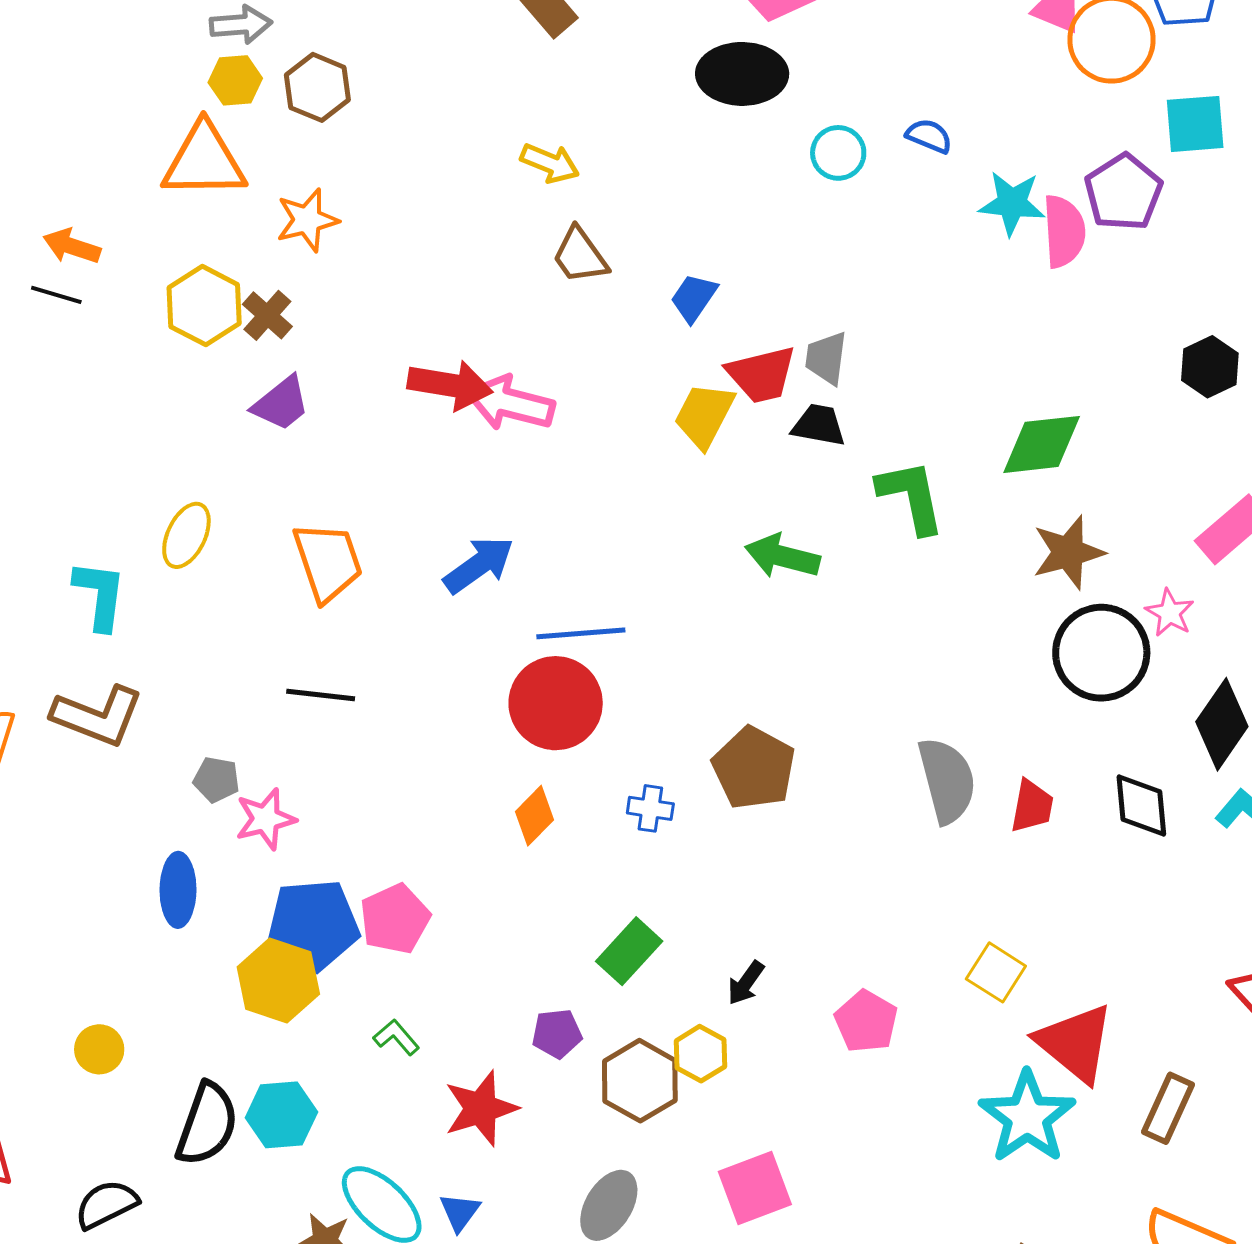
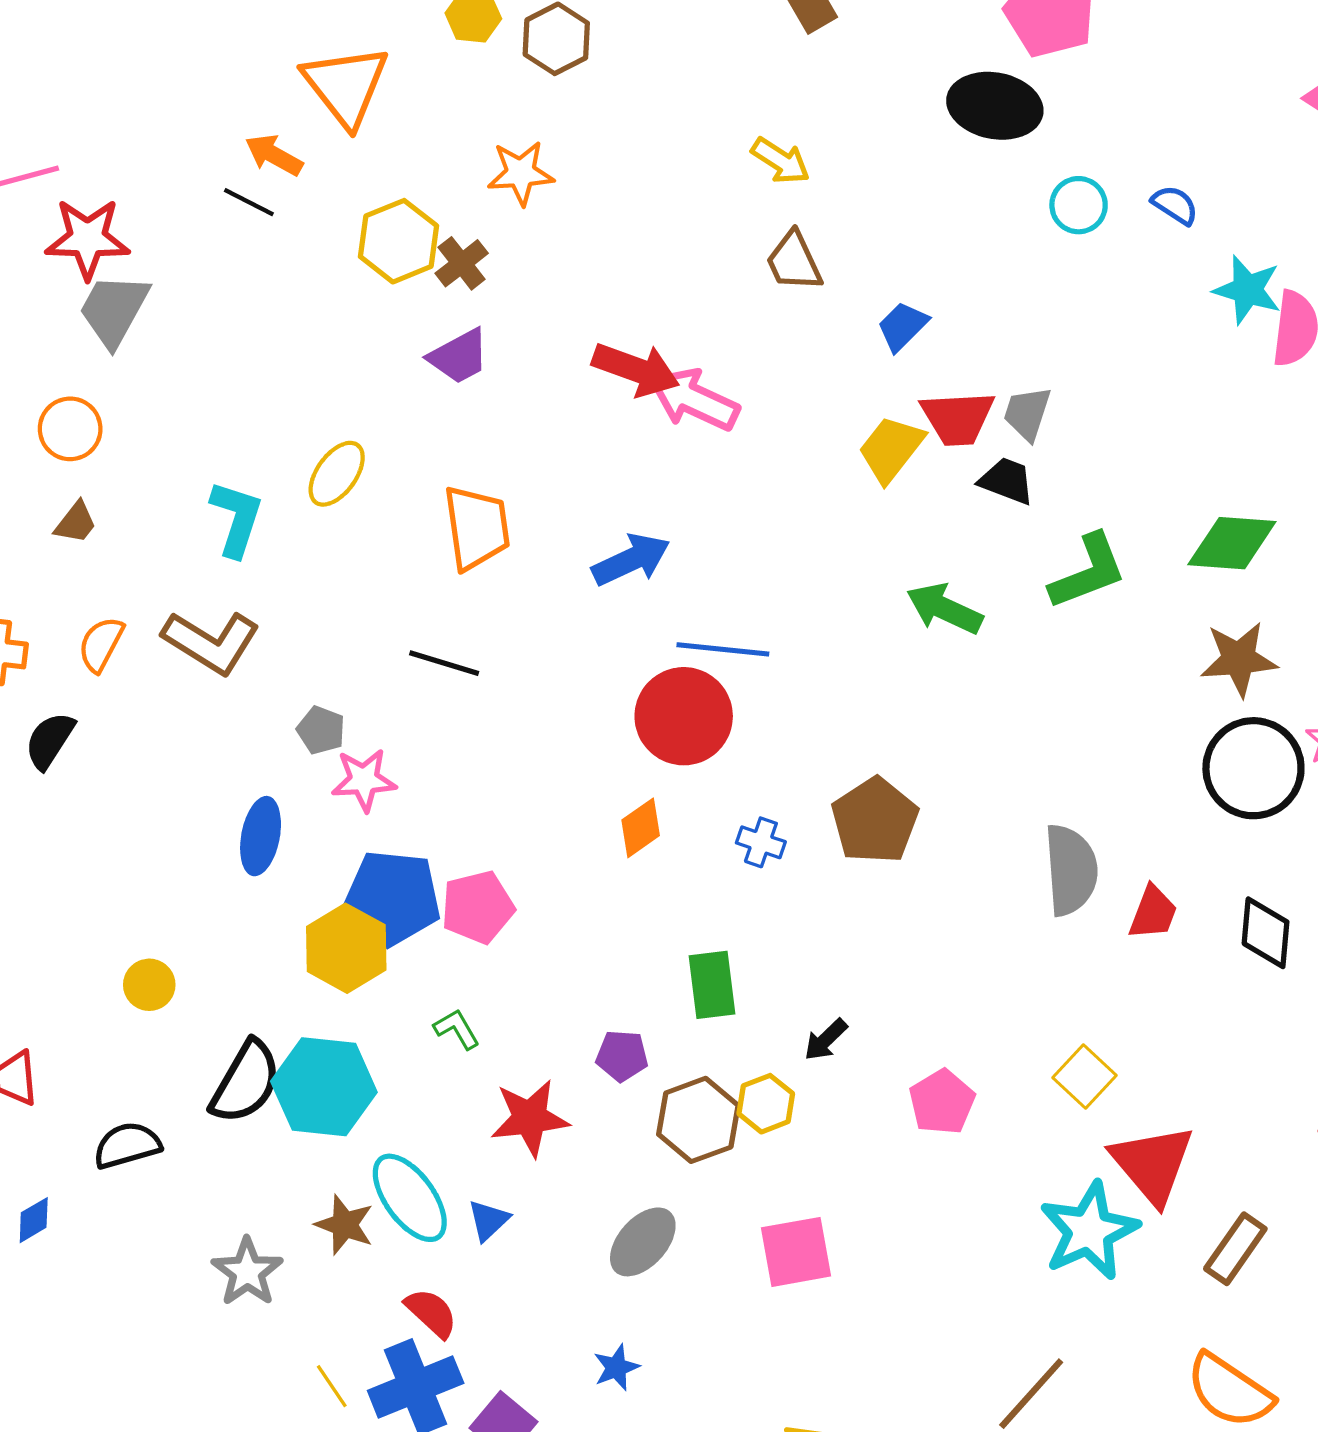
orange triangle: (204, 161) -> (346, 86), moved, turned 42
green L-shape: (911, 496) -> (1088, 572), turned 70
green rectangle: (629, 951) -> (712, 985), turned -60
cyan hexagon: (281, 1115) -> (324, 1087), size x1.4

